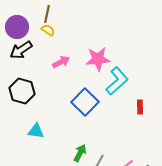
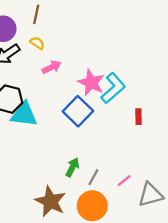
yellow semicircle: (48, 30) -> (37, 43), moved
pink star: (98, 59) -> (91, 83), moved, turned 30
cyan triangle: (36, 131) -> (24, 115), moved, size x1.5

